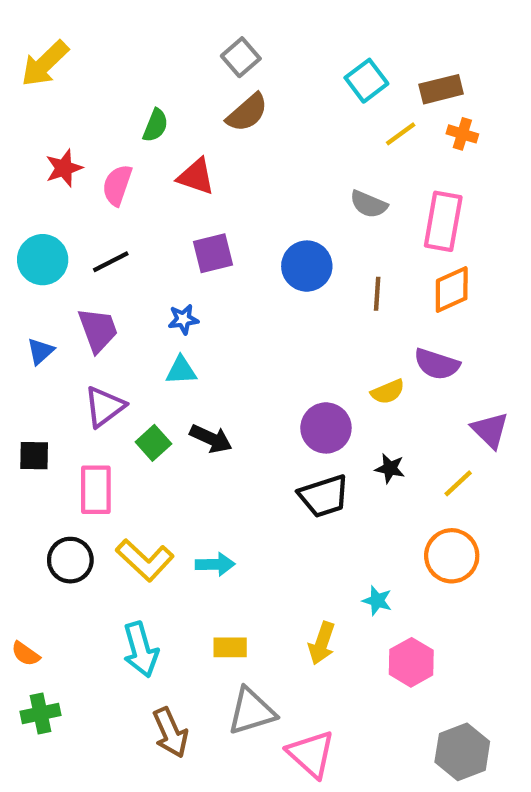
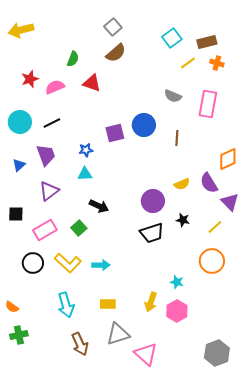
yellow arrow: (45, 64) -> (21, 30), turned 30
pink semicircle: (117, 185) -> (55, 87), turned 48
purple square: (213, 253) -> (115, 133), moved
orange diamond: (452, 289) -> (228, 159), moved
purple semicircle: (437, 364) -> (209, 183), moved, turned 40
green square: (153, 443) -> (79, 228), moved
pink rectangle: (96, 490) -> (45, 230), turned 60
pink hexagon: (411, 662) -> (177, 311), moved

